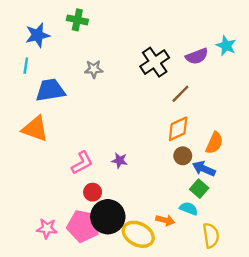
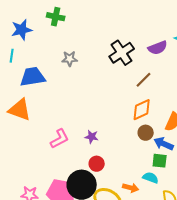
green square: (199, 189) -> (160, 161), turned -35
red circle: (93, 192) -> (97, 164), moved

